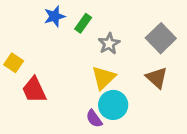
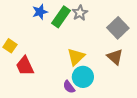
green rectangle: (83, 23) -> (61, 17), size x1.5
gray star: (109, 44) -> (80, 13), moved

